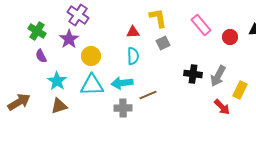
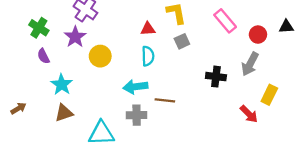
gray arrow: (218, 76) -> (250, 64), moved
cyan triangle: (92, 85) -> (101, 133), moved
brown line: (148, 95) -> (165, 100), turned 30
brown arrow: (19, 102) -> (18, 108), size x0.6

